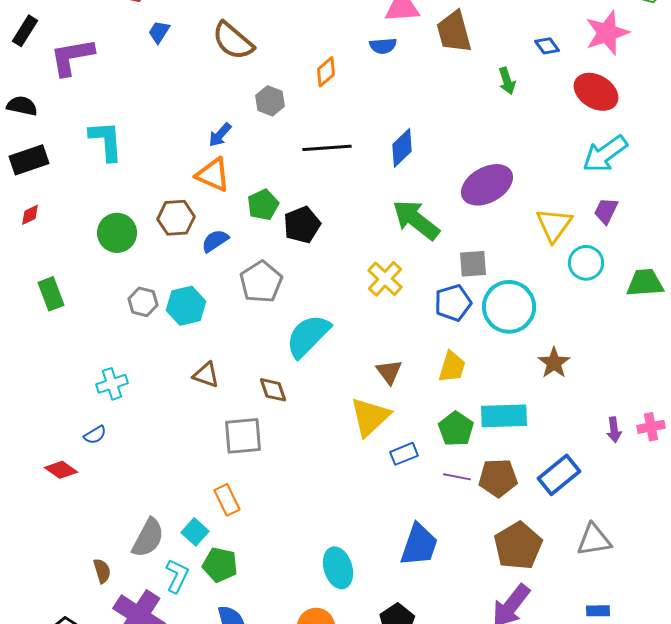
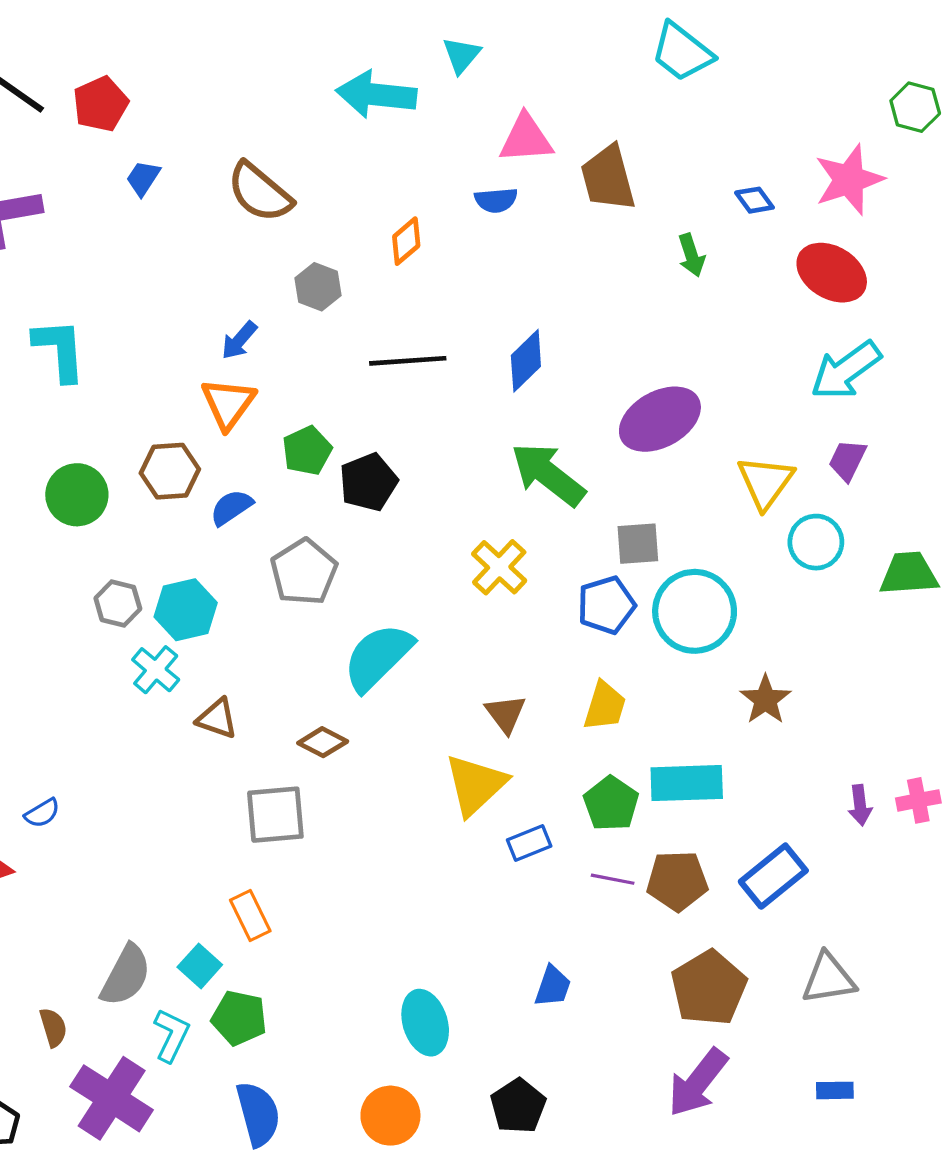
orange triangle: (213, 175) -> (228, 403), turned 42
cyan cross: (112, 384) -> (156, 670), moved, turned -32
brown diamond: (273, 390) -> (323, 742), turned -44
blue trapezoid: (419, 545) -> (553, 986), size x0.6

